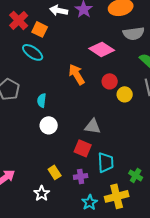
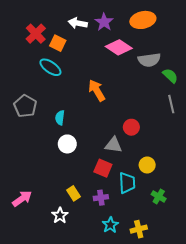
gray semicircle: (134, 33) -> (149, 60), moved
pink diamond: (102, 49) -> (119, 47), moved
red circle: (110, 81) -> (131, 127), moved
yellow circle: (125, 94) -> (147, 165), moved
yellow cross: (117, 196) -> (139, 229), moved, size x0.7

